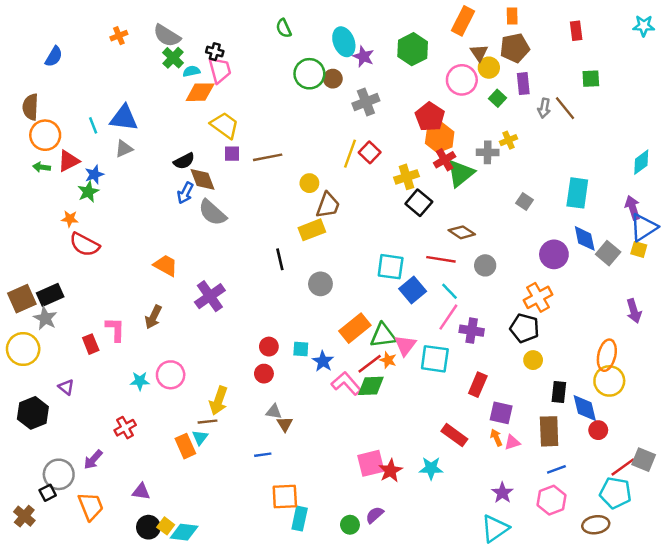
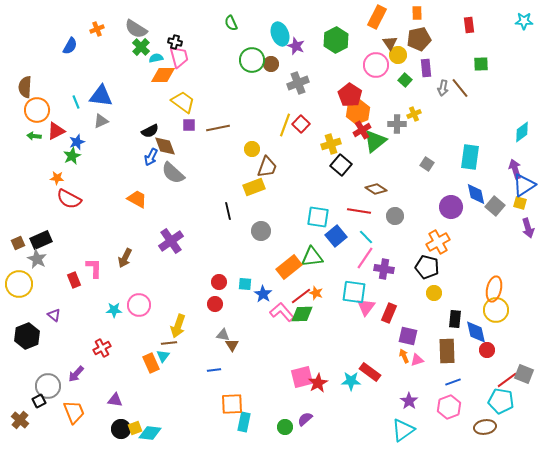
blue semicircle: (54, 57) -> (70, 46), moved
orange trapezoid: (166, 265) -> (137, 199), moved
brown square: (22, 299) -> (18, 243), size x0.6
purple arrow: (634, 311) -> (528, 228), moved
green triangle: (383, 335) -> (312, 257), moved
pink triangle: (405, 345) -> (366, 307), moved
red rectangle: (454, 435) -> (370, 372), moved
yellow square: (166, 526) -> (135, 428), turned 32

